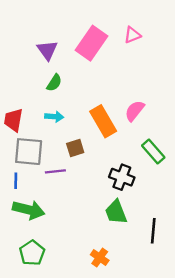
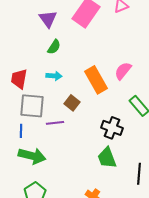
brown square: (75, 148) -> (72, 103), turned -35

